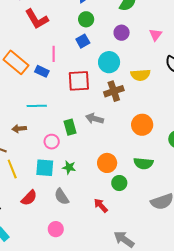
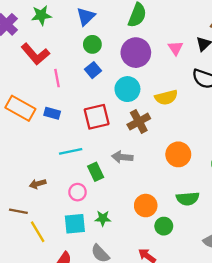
purple circle: (122, 33) -> (136, 53), size x1.6
pink line: (54, 54) -> (57, 78), moved
cyan line: (37, 106) -> (71, 151), moved

